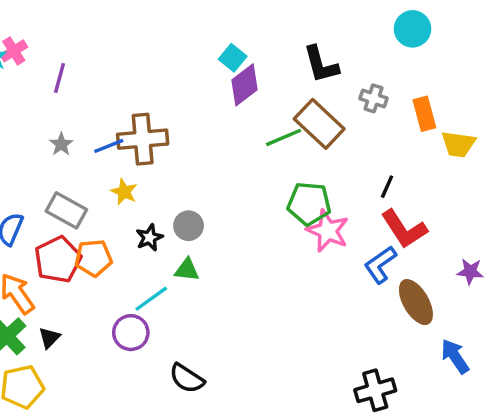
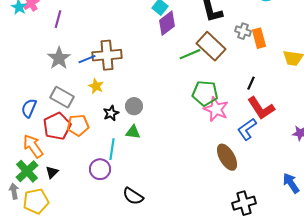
orange rectangle: (424, 114) -> (259, 38), moved
gray star: (61, 144) -> (59, 58), size x1.6
cyan line: (151, 299) -> (112, 149), turned -45
brown ellipse: (416, 302) -> (227, 157), moved

